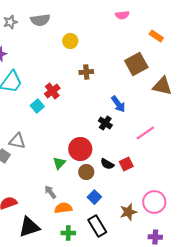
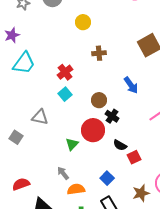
cyan square: (37, 106) -> (65, 94), moved
black cross: (105, 123) -> (112, 116), moved
gray triangle: (17, 141) -> (40, 117), moved
red square: (126, 164) -> (134, 157), moved
brown circle: (86, 172) -> (99, 100), moved

